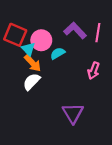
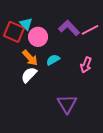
pink line: (98, 33) -> (90, 30), turned 54
cyan triangle: (28, 49) -> (26, 24), moved
cyan semicircle: (58, 53) -> (53, 60), moved

